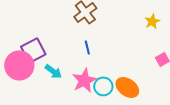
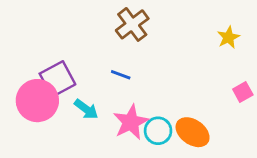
blue line: (87, 47) -> (121, 75), moved, turned -56

